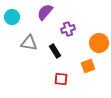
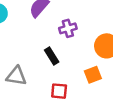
gray triangle: (29, 43) -> (16, 76), moved

